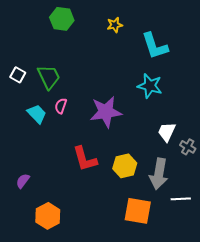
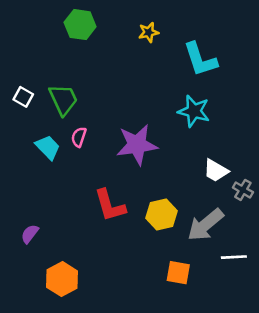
white trapezoid: (167, 132) -> (216, 171), turned -85
gray arrow: (159, 174) -> (205, 225), turned 40
orange square: (138, 211) -> (178, 273), size x0.7

